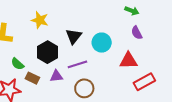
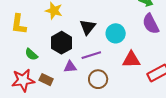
purple semicircle: (137, 33) -> (151, 24), size x1.5
red triangle: (128, 61) -> (131, 60), moved
brown rectangle: (32, 78) -> (46, 80), moved

